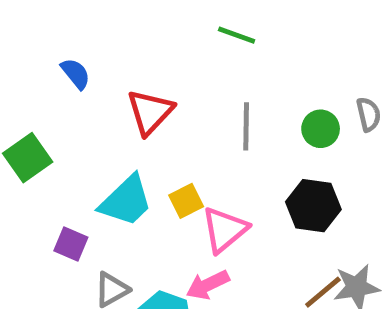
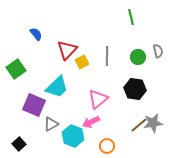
green line: (237, 35) -> (131, 17), moved, turned 56
yellow square: (186, 201) -> (82, 62), moved
purple square: (71, 244) -> (34, 105), size x1.6

